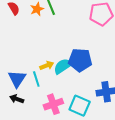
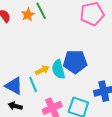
cyan semicircle: (63, 66) -> (58, 69), turned -66
blue triangle: (17, 79) -> (14, 86), turned -30

